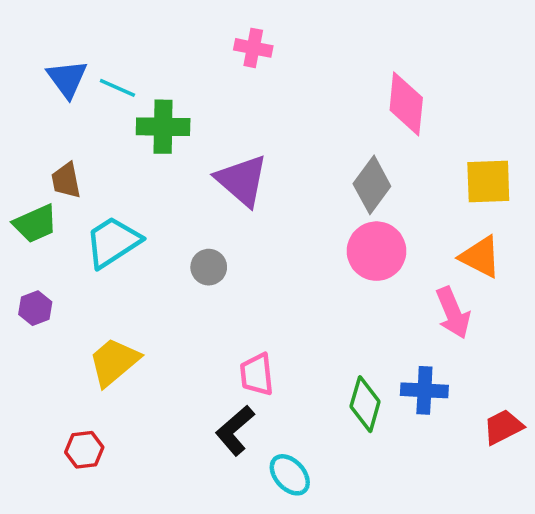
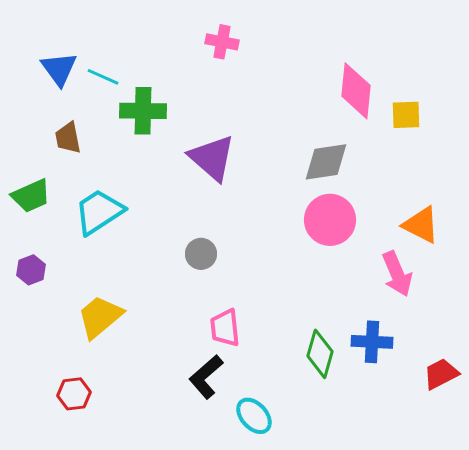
brown trapezoid: (66, 180) -> (68, 138), moved
yellow square: (488, 181) -> (406, 115), moved, size x0.7
gray diamond: (372, 185) -> (326, 162), turned 45
gray circle: (209, 267) -> (201, 254), moved

